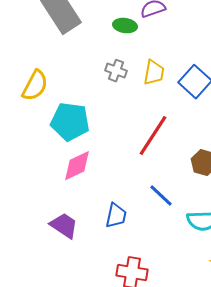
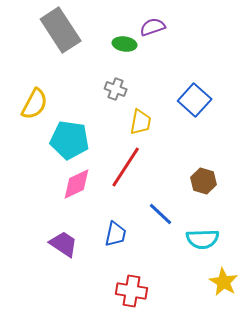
yellow trapezoid: (154, 73) -> (141, 122), moved
red line: (153, 136) -> (126, 167), moved

